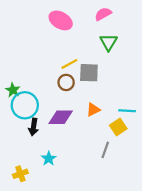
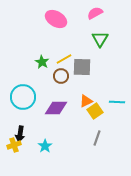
green star: (13, 90) -> (42, 62), moved
black arrow: (33, 127) -> (20, 134), moved
yellow square: (118, 127) -> (95, 111), moved
yellow cross: (20, 174) -> (14, 145), moved

